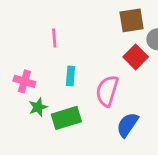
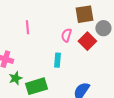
cyan rectangle: (71, 76) -> (57, 60), moved
pink semicircle: (107, 91) -> (66, 35), moved, size x0.6

